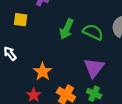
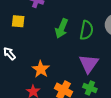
green semicircle: (93, 32) -> (87, 30), turned 78

